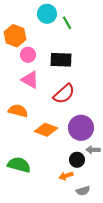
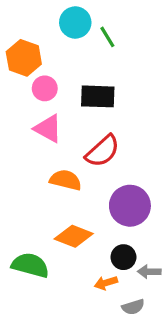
orange semicircle: (18, 111) -> (66, 180), moved
orange diamond: (46, 130) -> (74, 236), moved
gray arrow: (93, 150) -> (149, 272), moved

